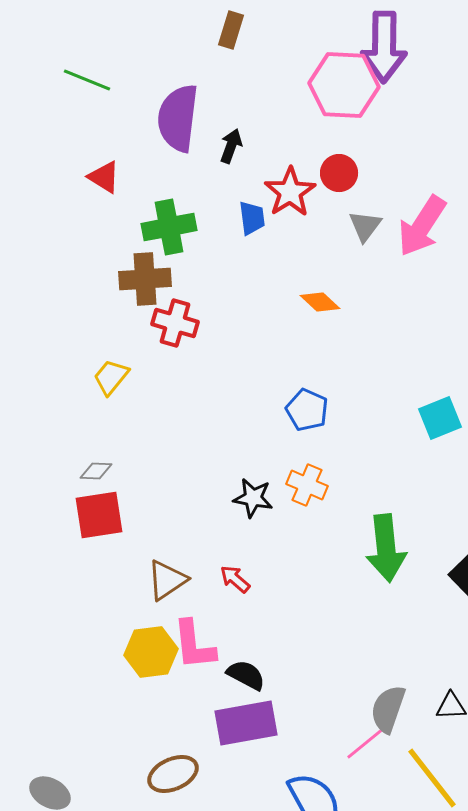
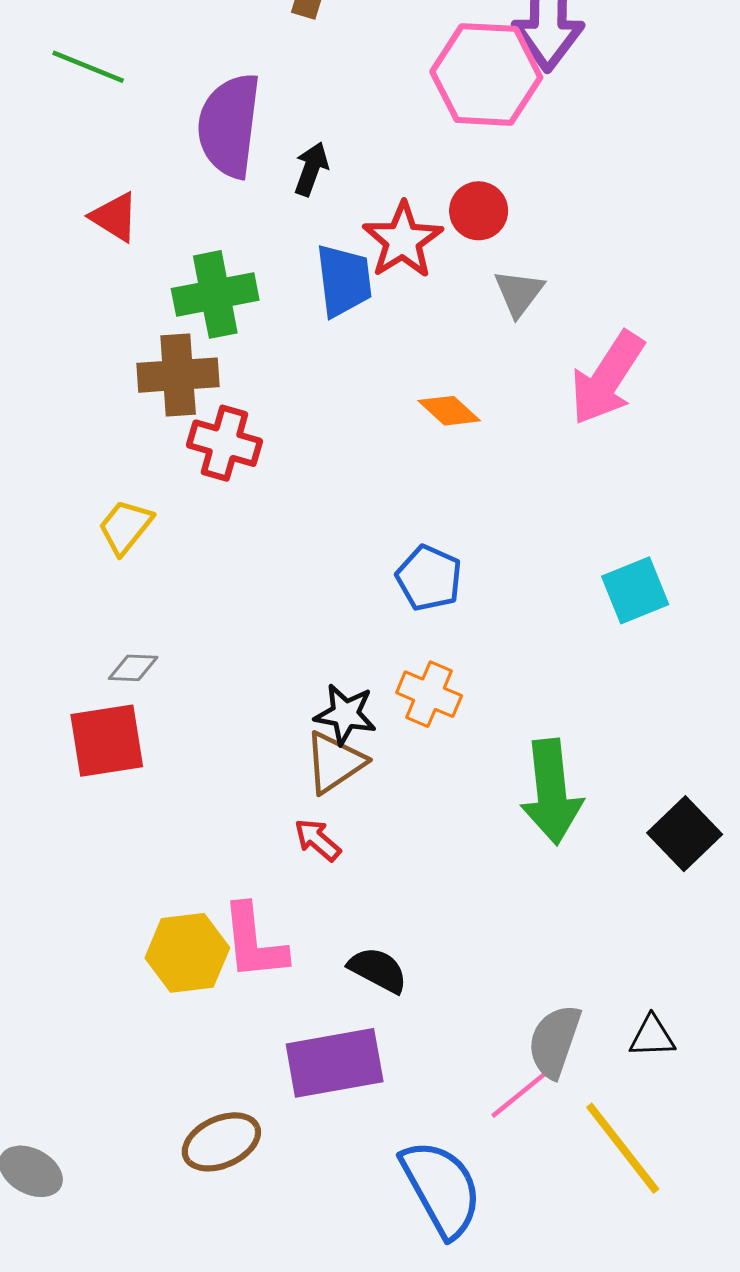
blue trapezoid: (252, 218) -> (344, 280), size x1.4
pink arrow: (422, 226) -> (607, 378), moved
gray diamond: (96, 471) -> (133, 668), moved
brown triangle: (167, 580) -> (335, 762), moved
black semicircle: (246, 675) -> (378, 970), moved

